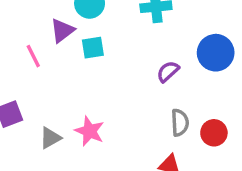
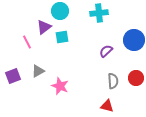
red circle: (214, 133) -> (136, 78), moved
gray triangle: (50, 138) -> (38, 71), moved

